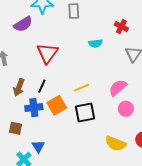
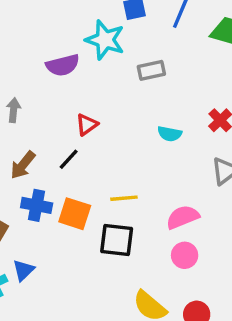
gray rectangle: (74, 11) -> (151, 70), turned 63
red triangle: (47, 53) -> (87, 125), size x0.6
black line: (42, 86) -> (69, 159), moved
orange square: (57, 105) -> (75, 214), turned 30

